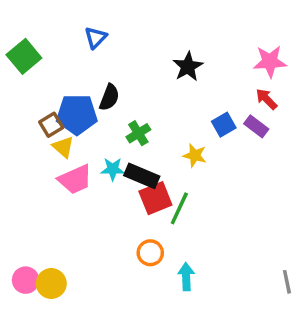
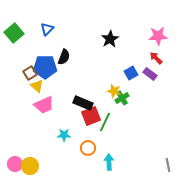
blue triangle: (96, 38) -> (47, 29), moved
green cross: (138, 133) -> (122, 98), moved
cyan star: (113, 169) -> (64, 135), moved

